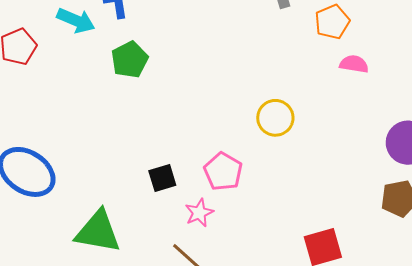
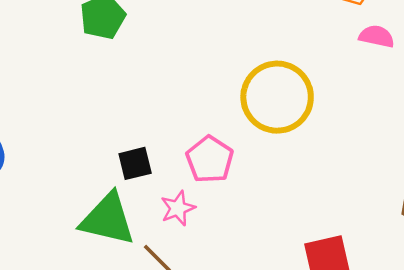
yellow circle: (275, 118) -> (277, 97), size x1.6
green triangle: (98, 232) -> (108, 219), moved

